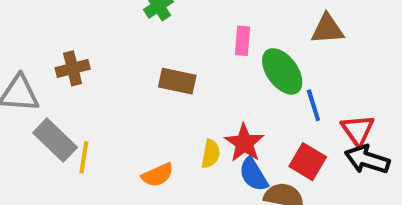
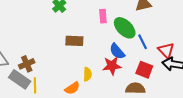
brown cross: (73, 68) -> (27, 64), moved
red star: (244, 143) -> (112, 66), turned -30
yellow semicircle: (211, 154) -> (87, 74), moved
blue semicircle: (253, 174) -> (117, 51), moved

